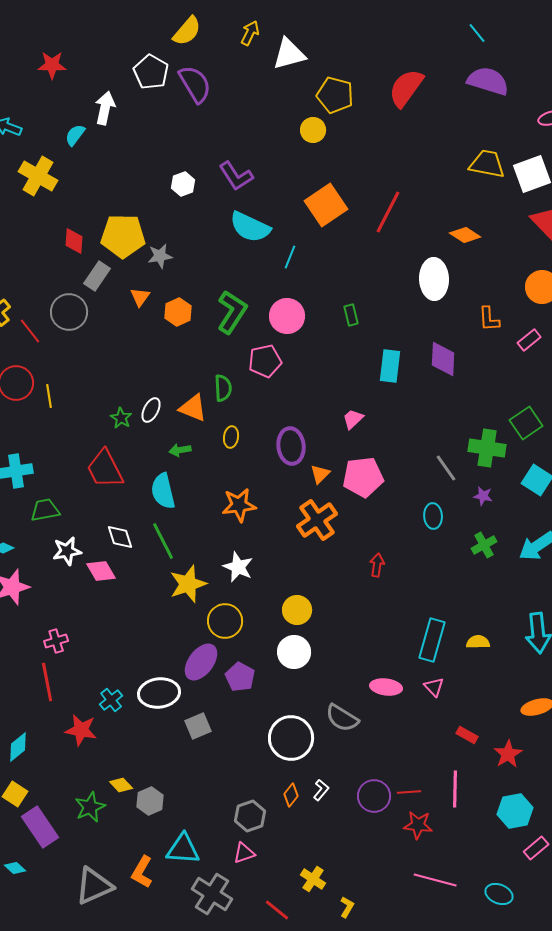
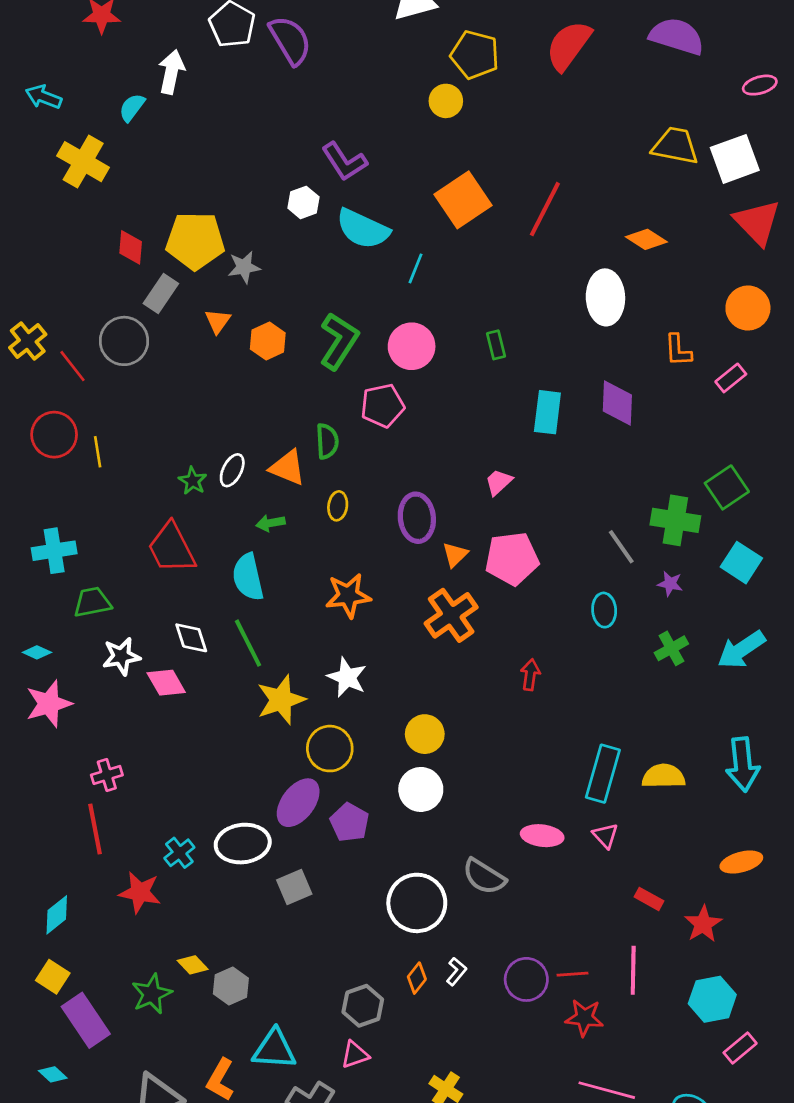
white hexagon: (183, 184) -> (303, 202), moved
yellow semicircle: (478, 642) -> (664, 776), size x1.4

